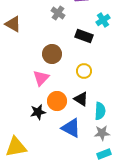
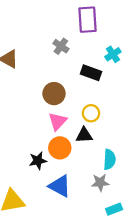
pink triangle: (41, 78) -> (57, 121), moved
black triangle: (81, 99) -> (84, 135), moved, turned -35
blue triangle: (71, 128) -> (60, 186), moved
gray star: (102, 133) -> (100, 183), moved

